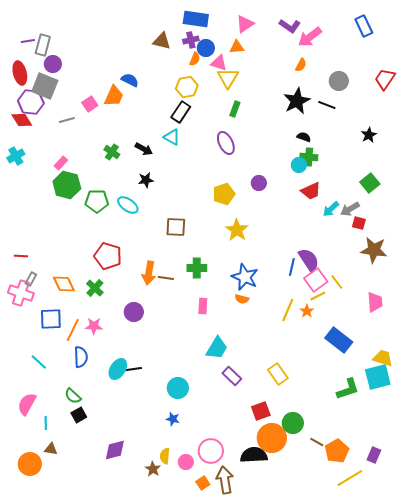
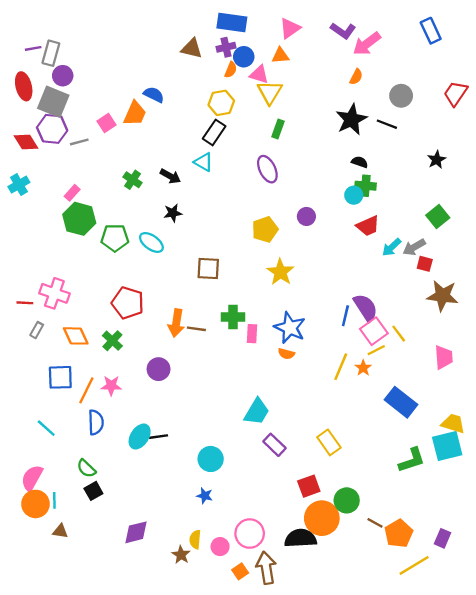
purple hexagon: (31, 102) -> (52, 129), moved
pink cross: (21, 293) -> (54, 293), moved
pink rectangle: (203, 306) -> (252, 334), moved
orange circle: (30, 464) -> (35, 504), moved

